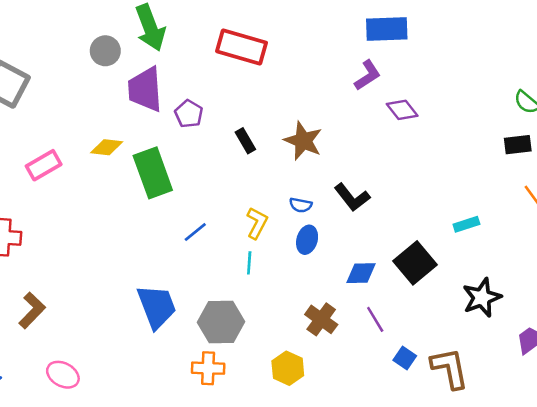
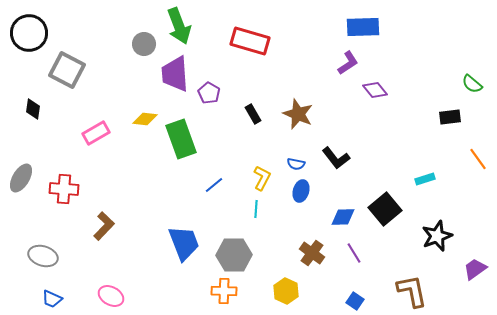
black rectangle: (518, 145) -> (450, 117), moved
brown L-shape: (32, 310) -> (104, 226), moved
blue square: (405, 358) -> (355, 301), moved

